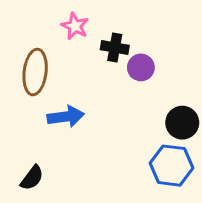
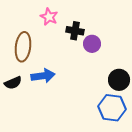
black semicircle: (32, 178) -> (13, 83), moved, turned 30

